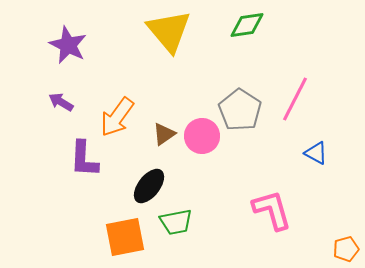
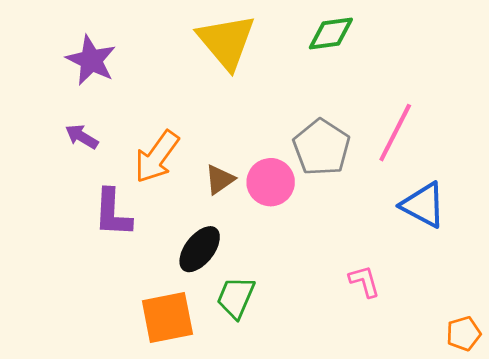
blue triangle: (316, 153) -> (423, 205), size x1.5
pink L-shape: (272, 210) -> (364, 281), size x0.6
green trapezoid: (176, 222) -> (236, 297), turned 124

